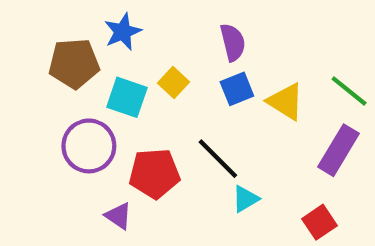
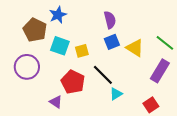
brown pentagon: (74, 63) -> (35, 30), turned 30
yellow square: (173, 83) -> (82, 51), moved, turned 32
purple circle: (89, 146) -> (27, 67), moved
red pentagon: (154, 173) -> (73, 82), turned 30

